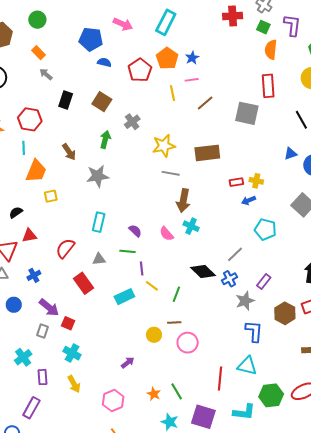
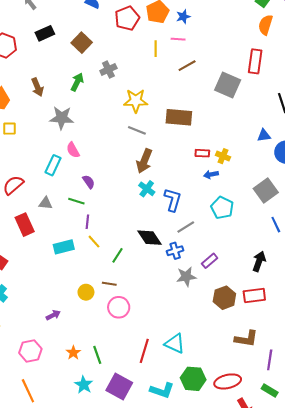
black rectangle: (66, 100) -> (45, 33), turned 36
pink semicircle: (166, 234) -> (73, 150), moved
blue L-shape: (254, 331) -> (173, 200), moved

